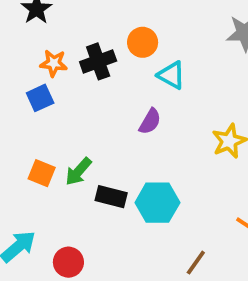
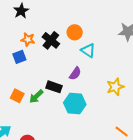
black cross: (98, 61) -> (51, 40), turned -36
black rectangle: (111, 197) -> (54, 87), moved
cyan hexagon: (157, 203) -> (75, 104), moved

